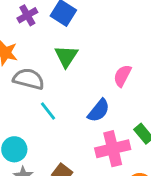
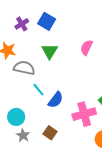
pink semicircle: (122, 76) -> (86, 48), moved
blue semicircle: (99, 111) -> (56, 100), moved

